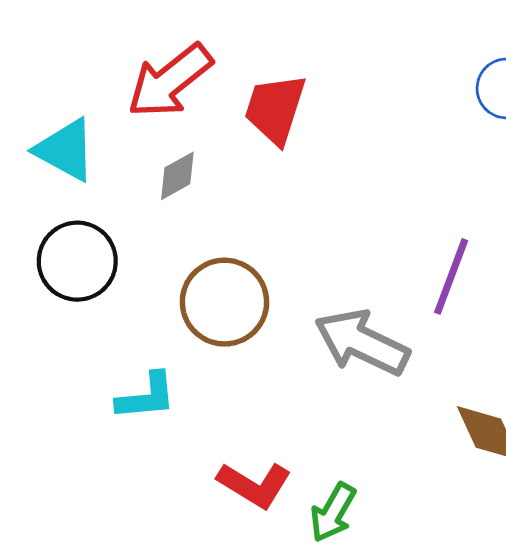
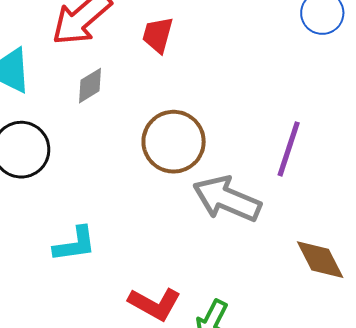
red trapezoid: (275, 109) -> (158, 35), size x0.7
brown circle: (224, 302) -> (174, 142), moved

